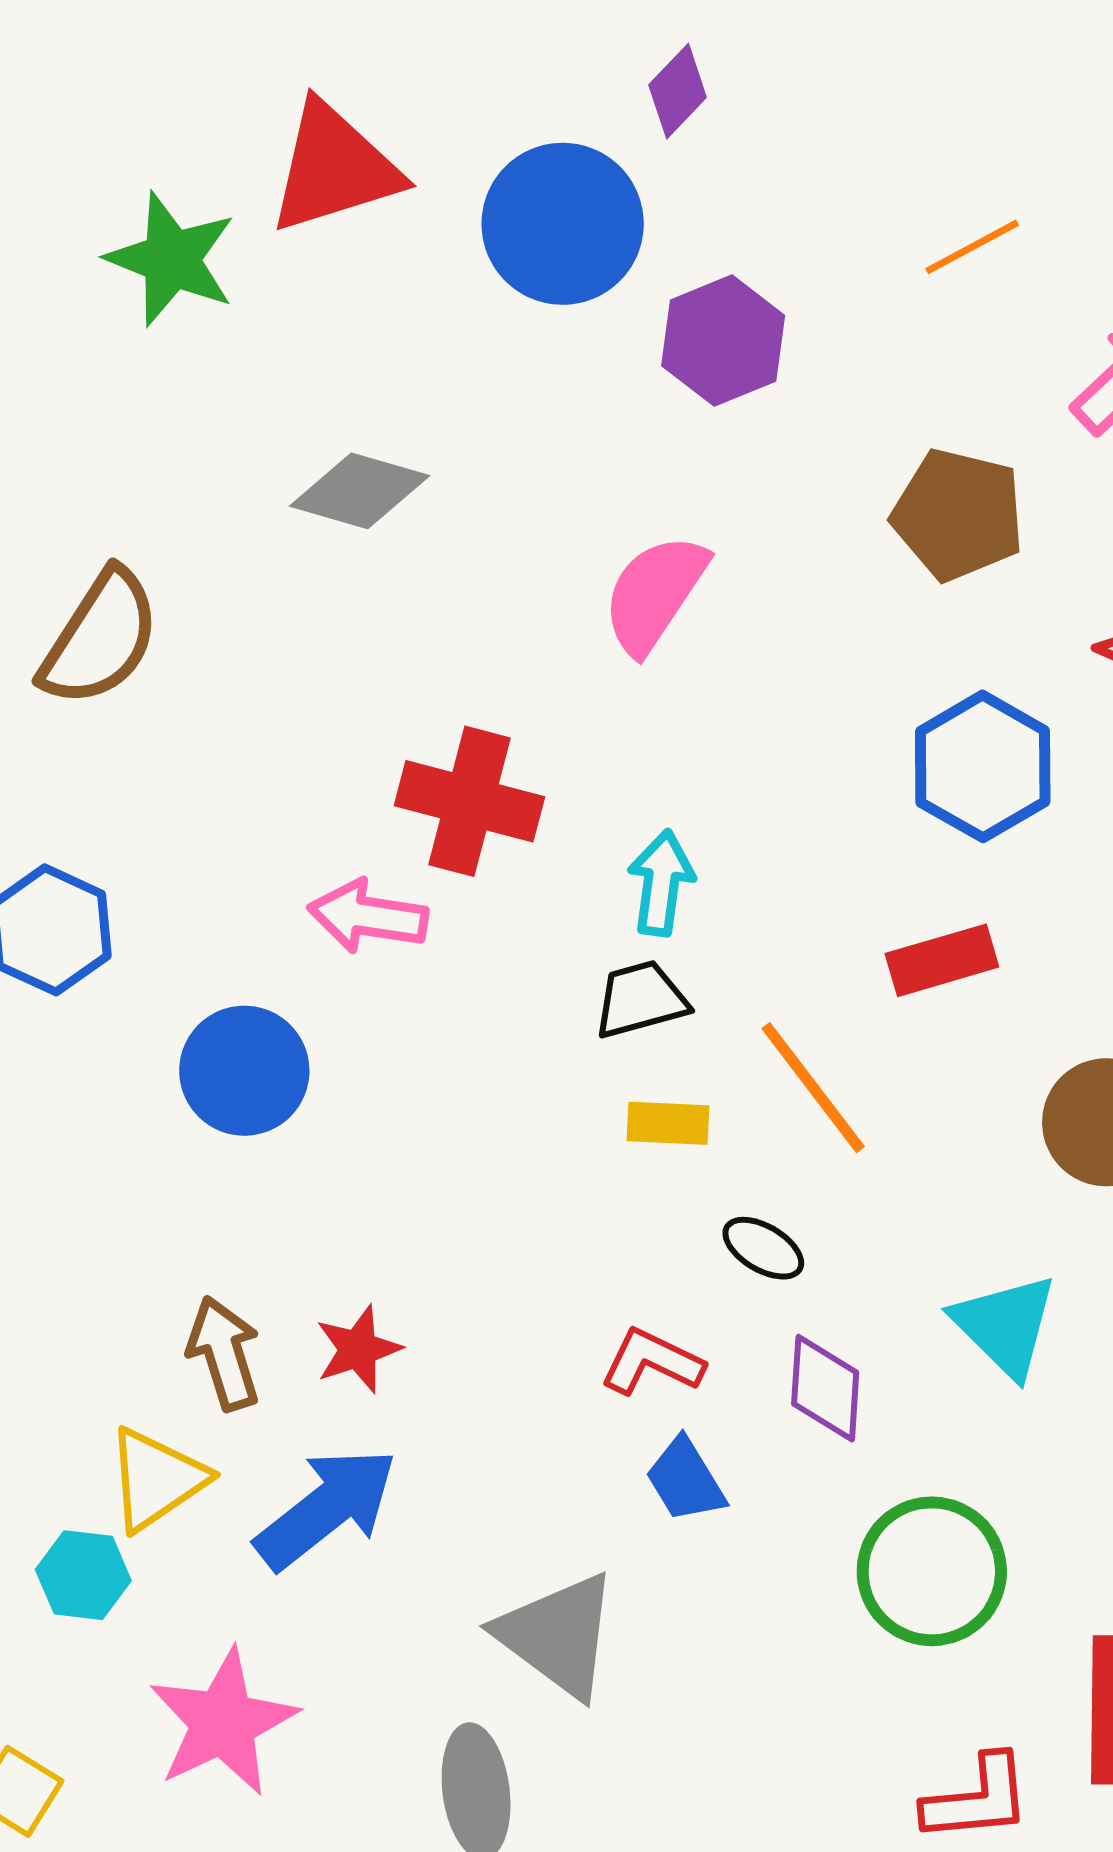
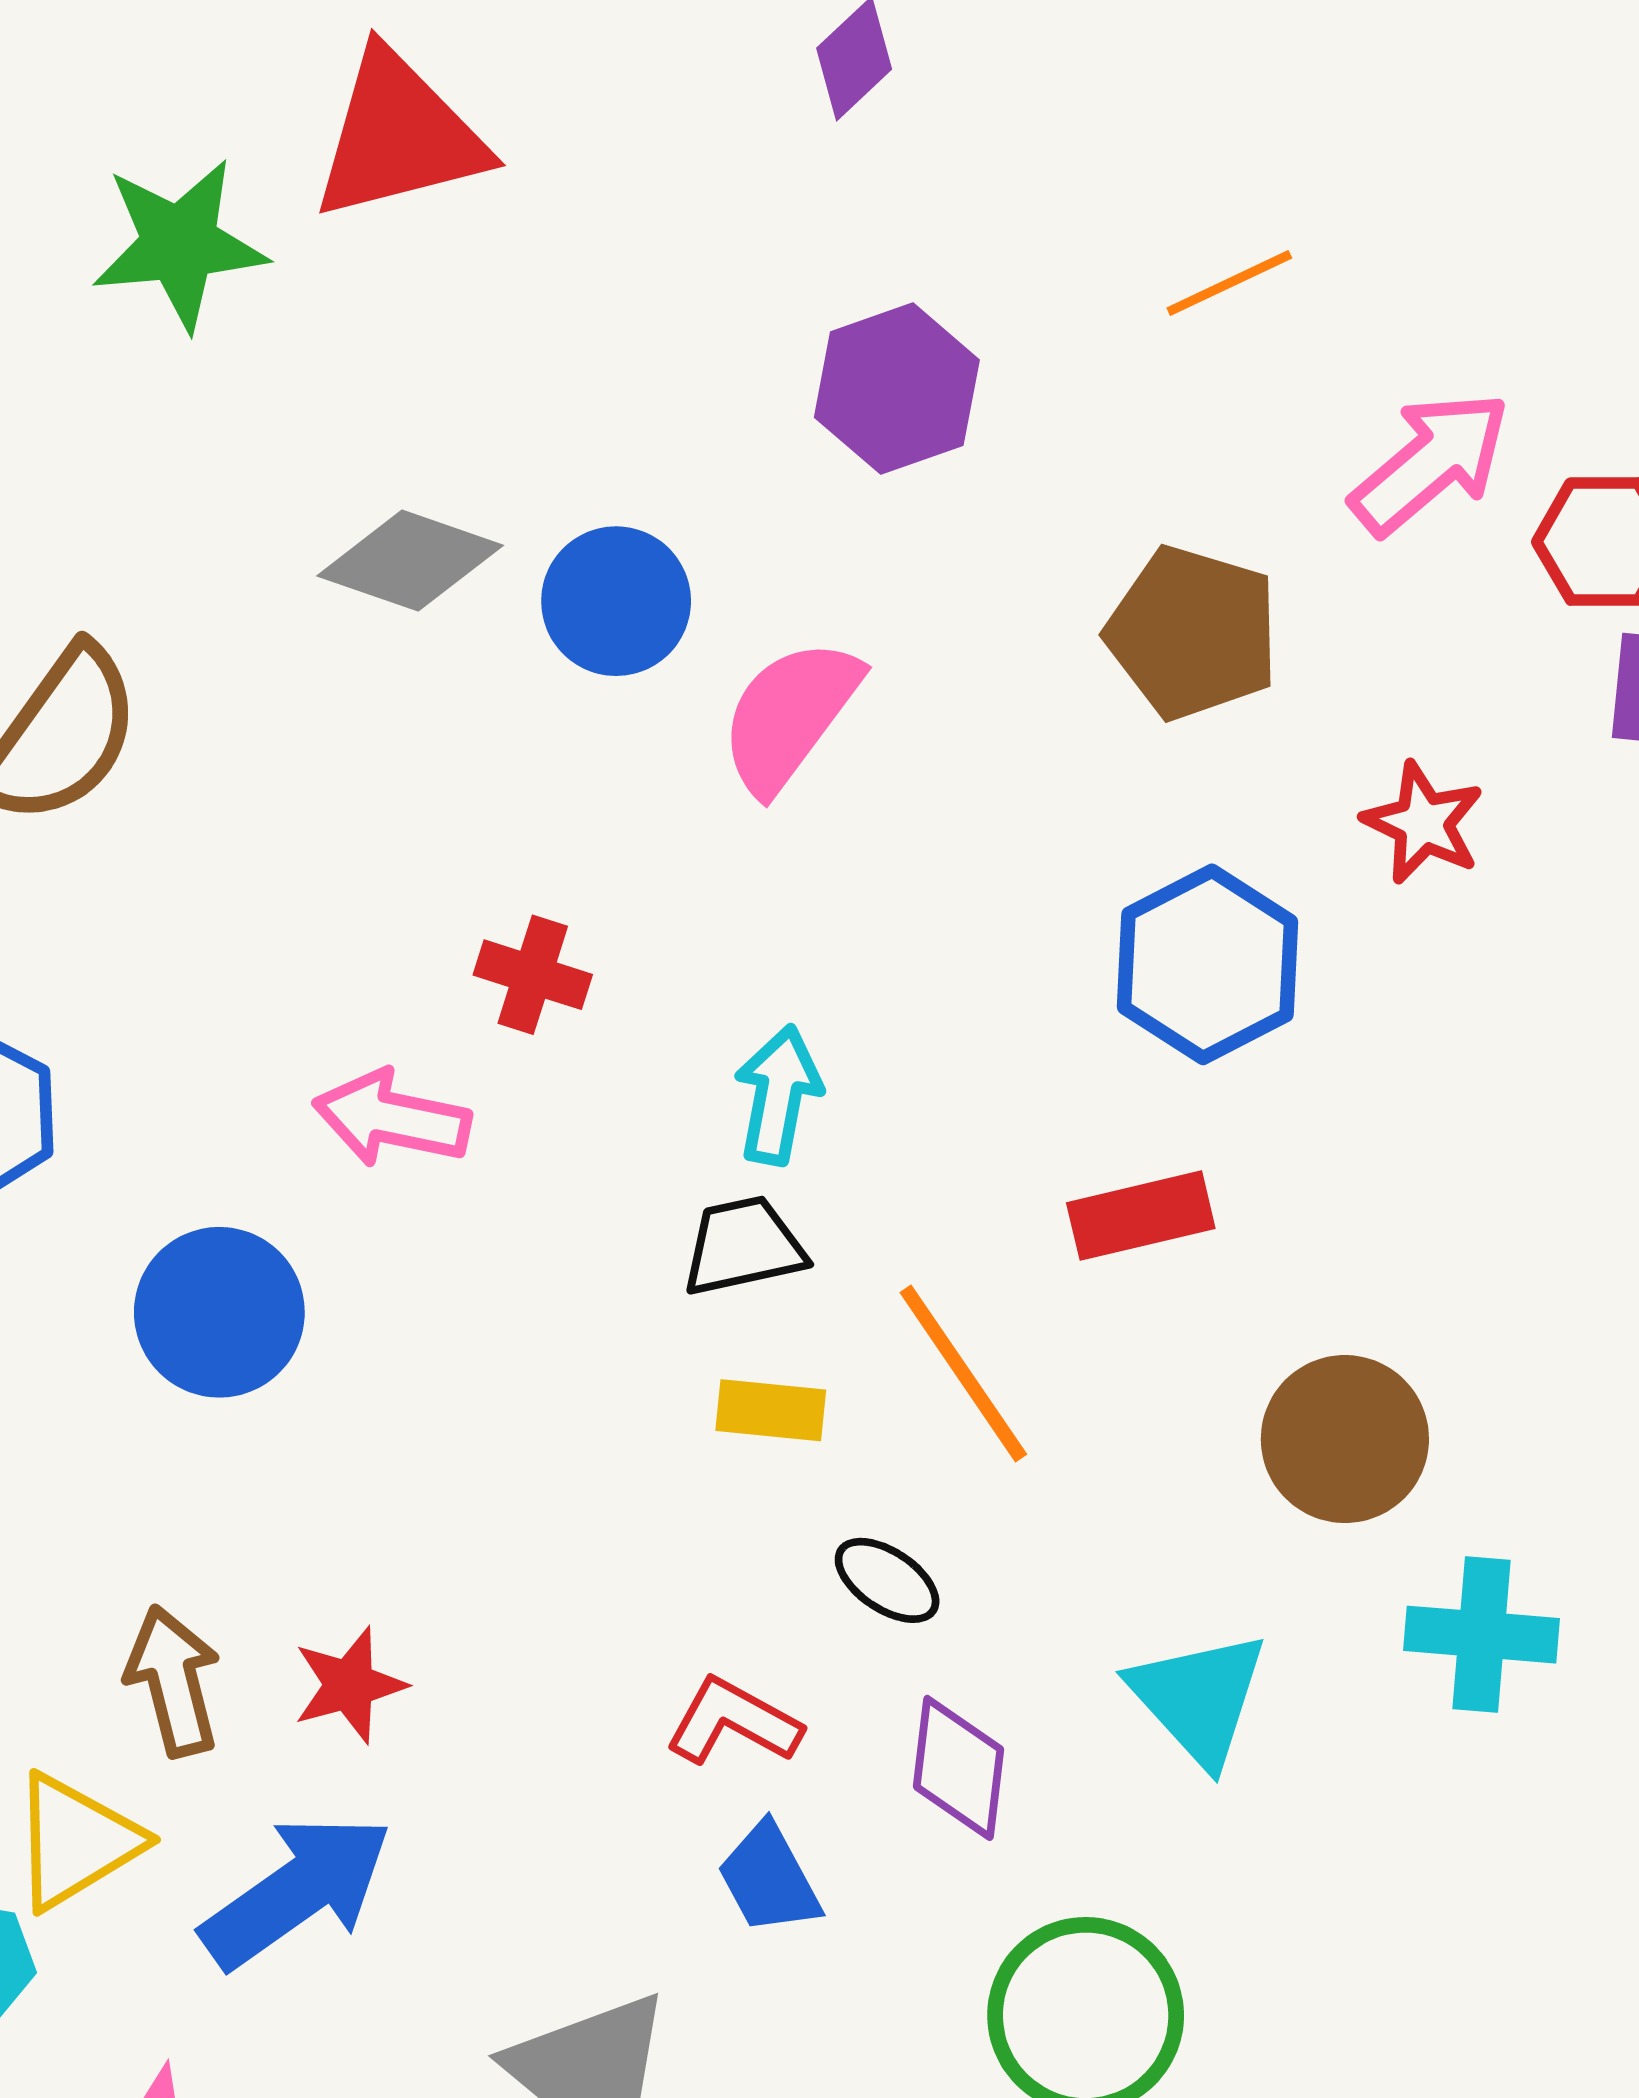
blue circle: (563, 224) -> (616, 601), moved, size x0.7
green star: (171, 259) -> (179, 244), turned -30
red cross: (469, 801) -> (533, 975), size x0.6

